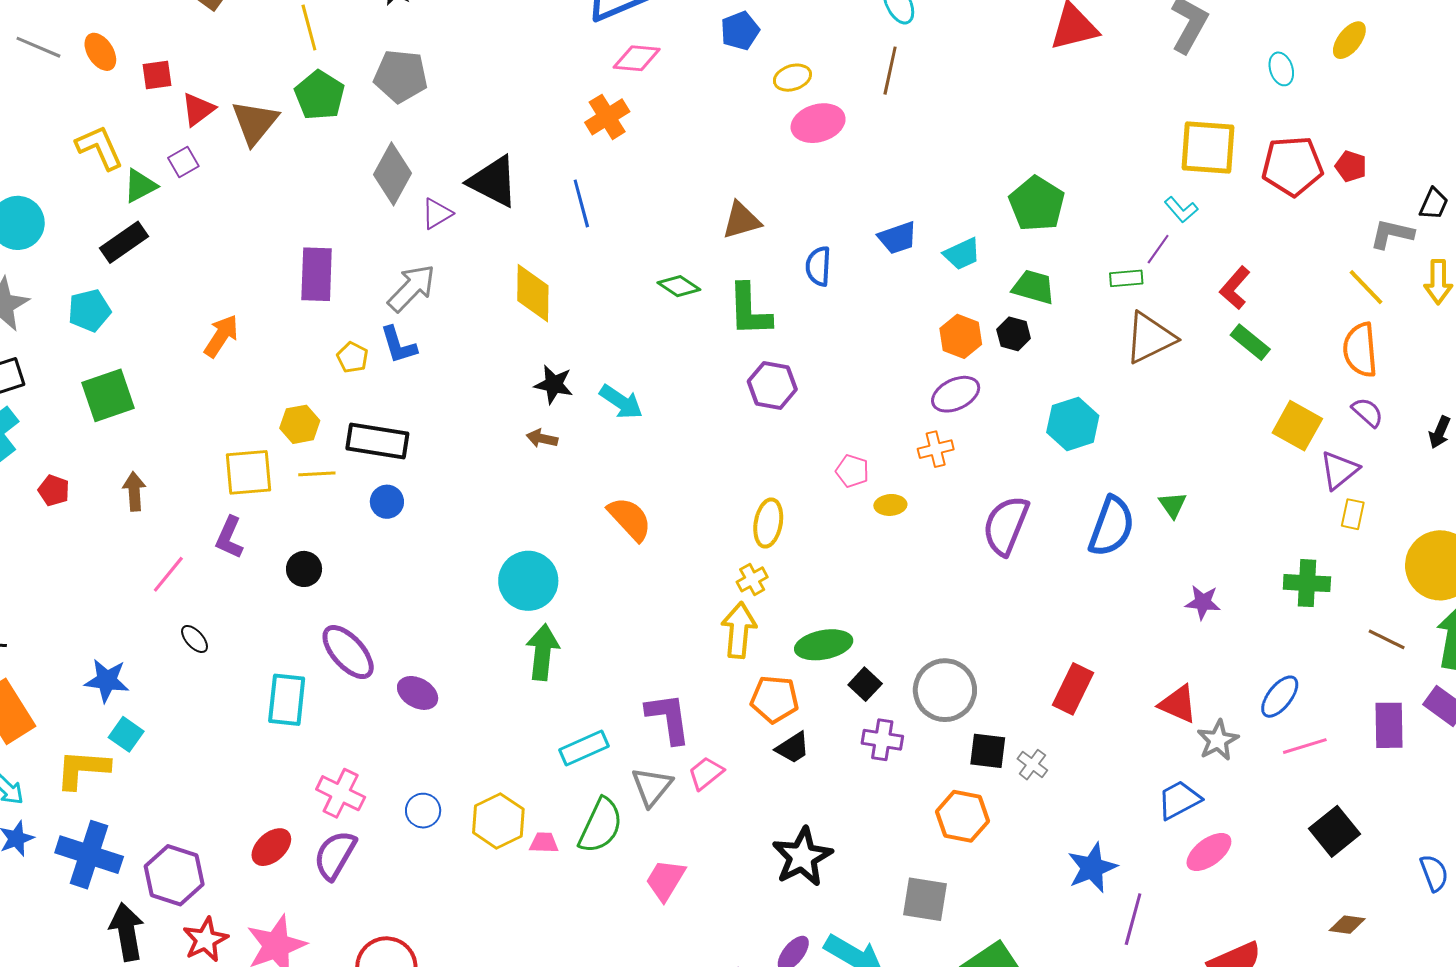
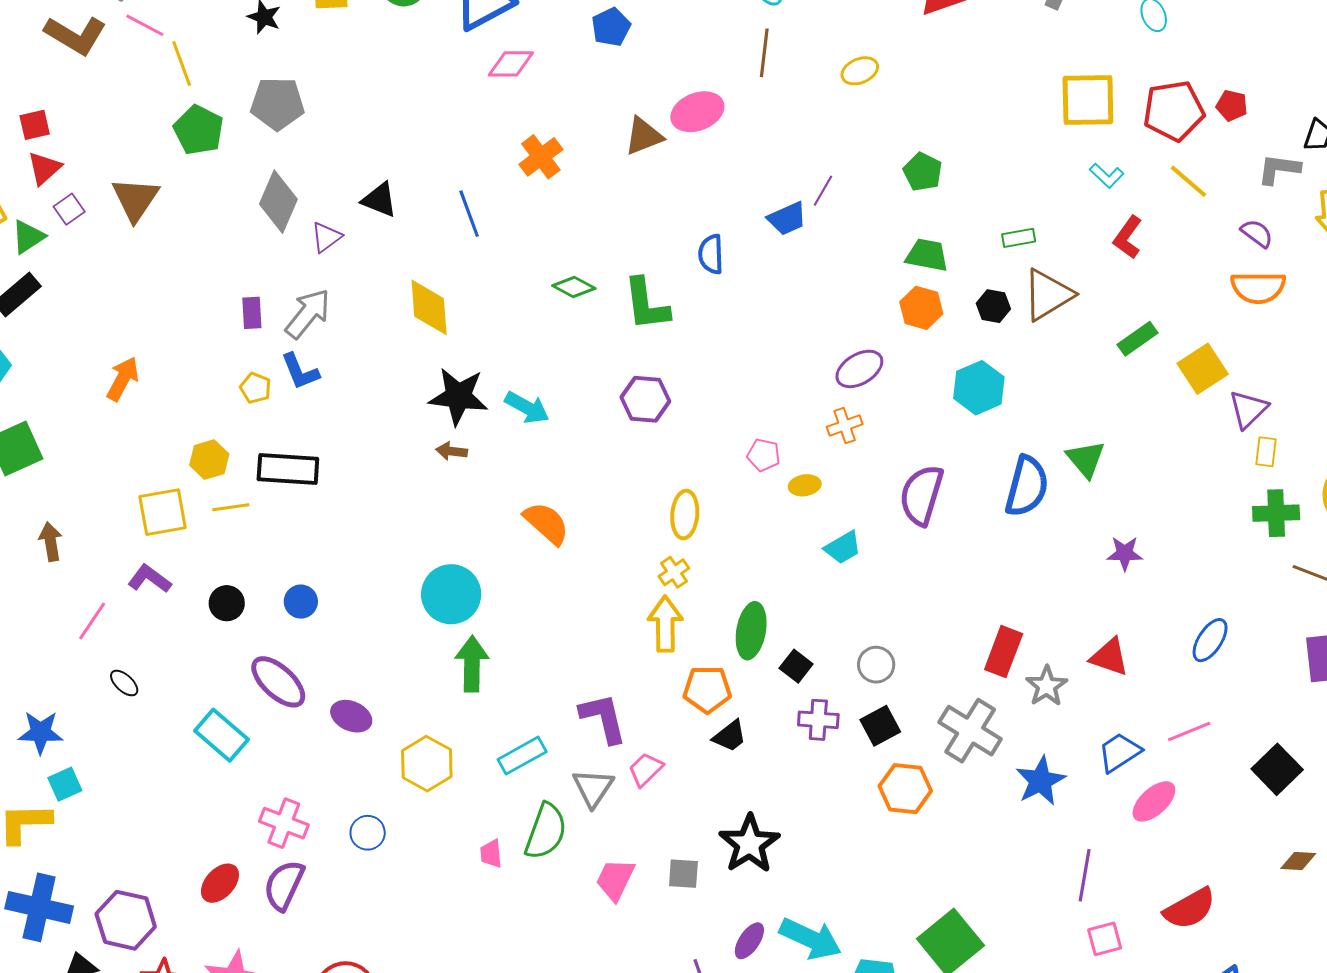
yellow ellipse: (792, 78) -> (860, 71), moved
red triangle: (198, 109) -> (44, 168), moved
orange cross: (607, 117) -> (541, 157), moved
brown triangle: (255, 122) -> (135, 199), moved
black triangle: (493, 181) -> (379, 200), size x0.7
green pentagon: (1037, 204) -> (923, 172), size x0.7
cyan L-shape: (1181, 210) -> (1107, 176), moved
brown triangle: (741, 220) -> (644, 136), moved
purple line: (1158, 249) -> (823, 191), moved
cyan trapezoid: (962, 254) -> (843, 548), moved
purple rectangle: (317, 274) -> (252, 313), moved, size x0.6
yellow line: (1366, 287) -> (1188, 181), moved
black hexagon: (1014, 334) -> (993, 306), moved
orange hexagon: (961, 336) -> (921, 308), moved
green rectangle: (1250, 342) -> (1137, 339), moved, turned -69
orange semicircle: (1360, 350) -> (1258, 287), turned -80
black star: (554, 384) -> (458, 396), size x1.5
purple hexagon: (772, 385) -> (645, 399), moved
purple semicircle: (1368, 412) -> (1257, 233), moved
yellow square: (1297, 426) -> (1203, 369), turned 33
blue circle: (387, 502) -> (301, 602), moved
green triangle: (1173, 505) -> (1086, 459), size x1.4
purple L-shape: (229, 538) -> (149, 579), turned 108
green cross: (1307, 583) -> (1276, 513), moved
green ellipse: (824, 645) -> (751, 631), turned -64
gray circle: (945, 690) -> (876, 665), size x0.6
cyan rectangle: (287, 700) -> (222, 735), turned -50
cyan square: (126, 734) -> (65, 784), turned 36
gray star: (1218, 740) -> (1047, 686), moved
pink line: (1305, 746) -> (1189, 731), moved
black square: (988, 751) -> (880, 726), moved, turned -30
gray cross: (1032, 765) -> (970, 731), size x2.0
yellow hexagon: (498, 821) -> (427, 764), moved
pink trapezoid: (544, 843) -> (491, 854), turned -92
blue star: (1092, 868) -> (1041, 781), moved
gray square: (925, 899) -> (683, 874), moved, size x0.7

